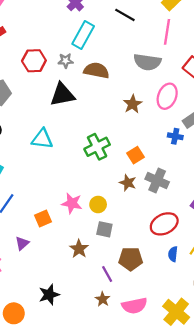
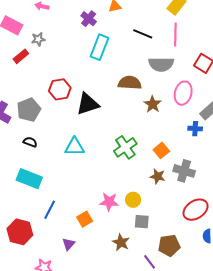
black line: (125, 15) -> (143, 34), moved
red hexagon: (34, 61) -> (60, 89), moved
gray star: (66, 61) -> (38, 39), moved
brown semicircle: (96, 70) -> (130, 83), moved

